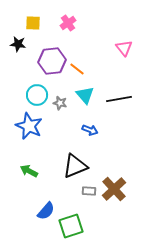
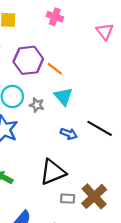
pink cross: (68, 23) -> (55, 17), moved, turned -35
pink triangle: (124, 48) -> (105, 32), moved
black line: (119, 99) -> (100, 128), moved, turned 40

